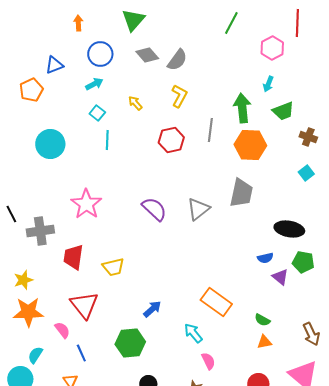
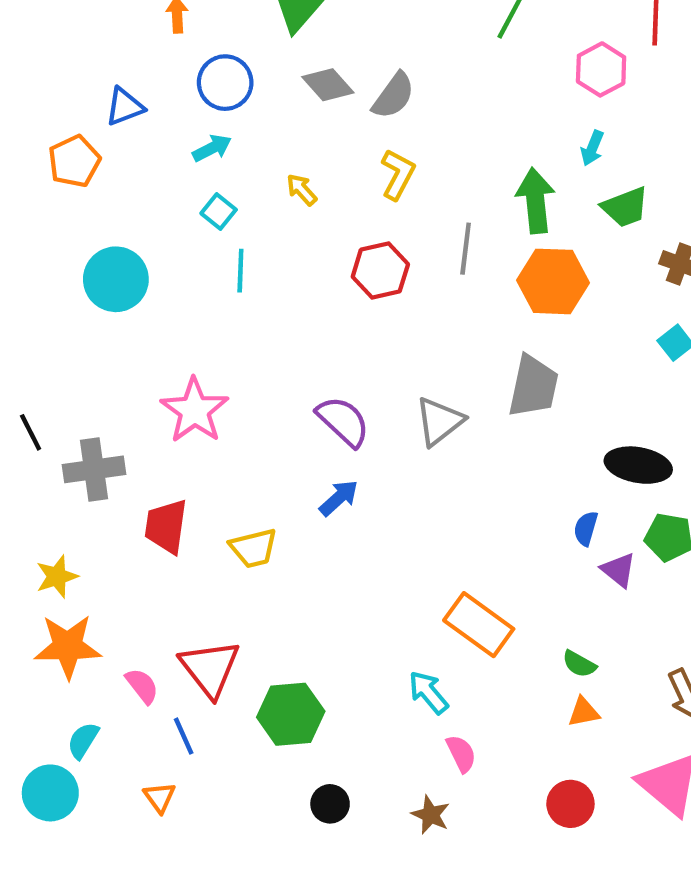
blue semicircle: (265, 258) -> (586, 528), turned 119
red triangle: (84, 305) -> (210, 668), moved
blue arrow: (152, 309) -> (339, 498), moved

